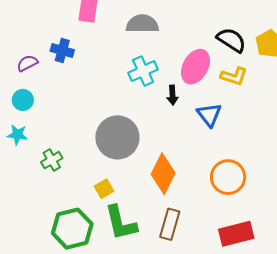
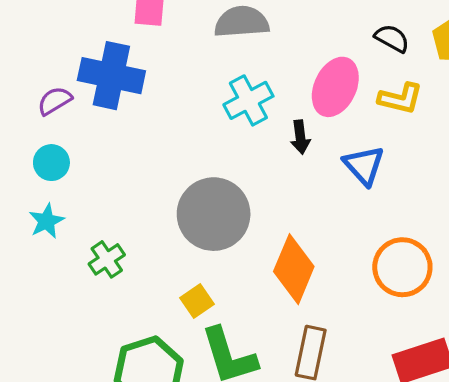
black semicircle: (231, 40) -> (392, 38), size x0.7
blue cross: (62, 51) -> (111, 76), size x1.6
cyan star: (17, 135) -> (46, 221), turned -30

